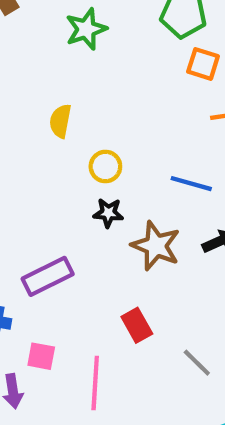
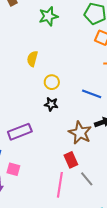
brown star: (156, 246) -> (80, 133), moved
red rectangle: (137, 325) -> (71, 160), moved
pink line: (95, 383) -> (60, 185), moved

